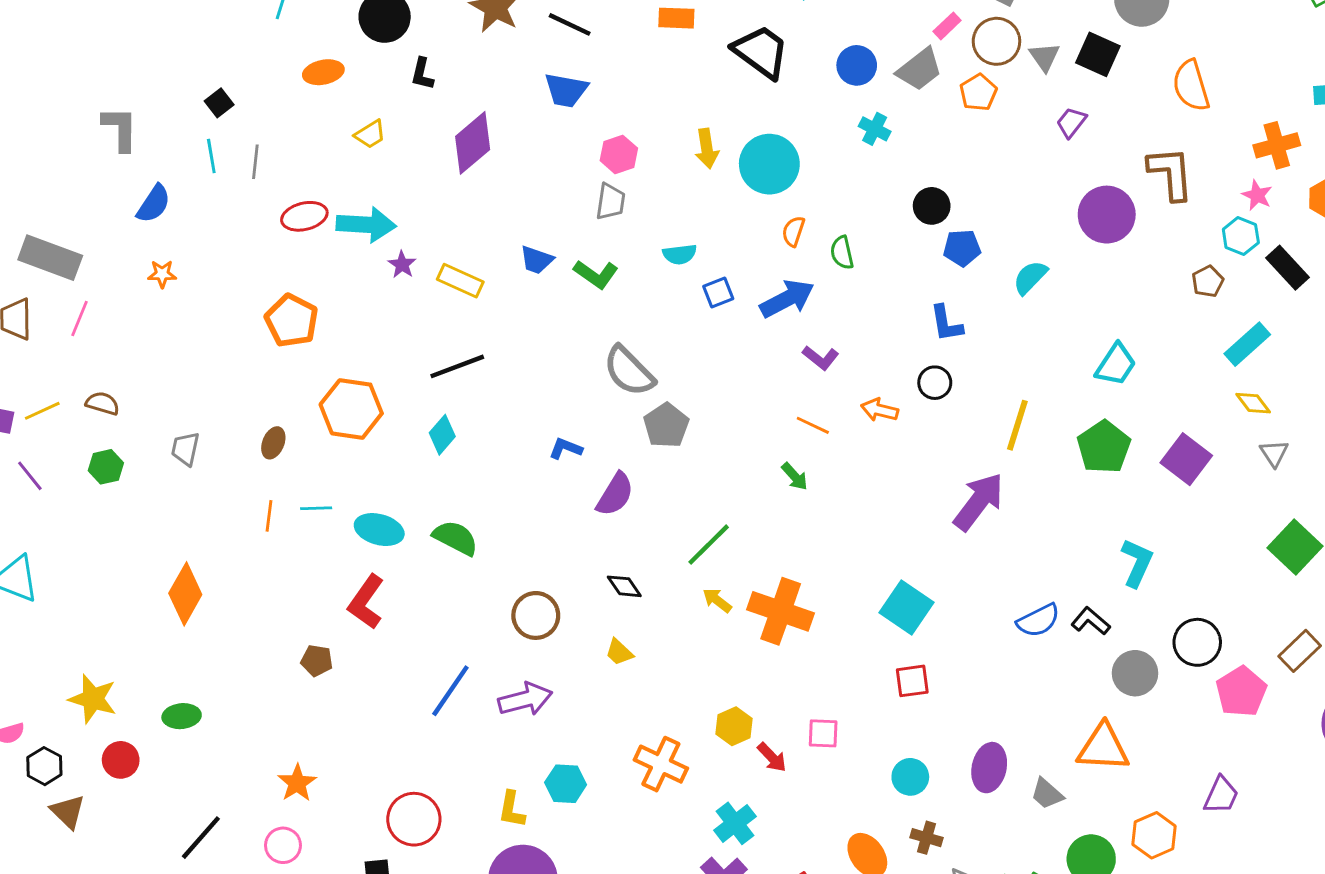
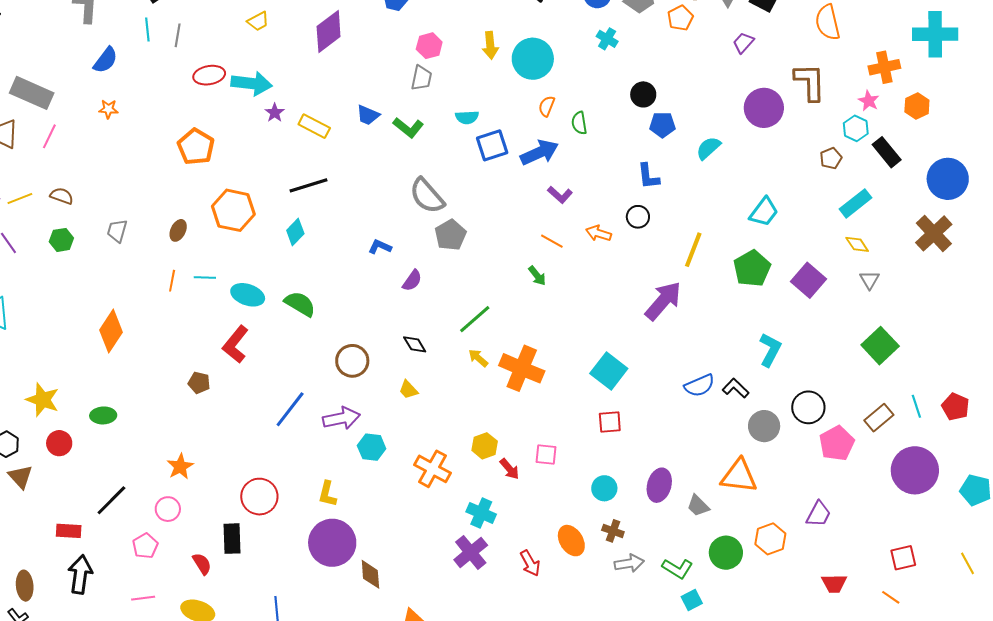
blue square: (718, 293) -> (492, 145), size x1.5
purple semicircle: (615, 494) -> (412, 280), size x0.7
cyan hexagon: (566, 784) -> (372, 447), moved
cyan cross: (735, 823) -> (481, 513), turned -32

